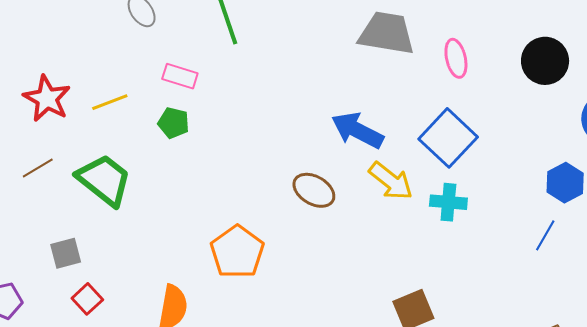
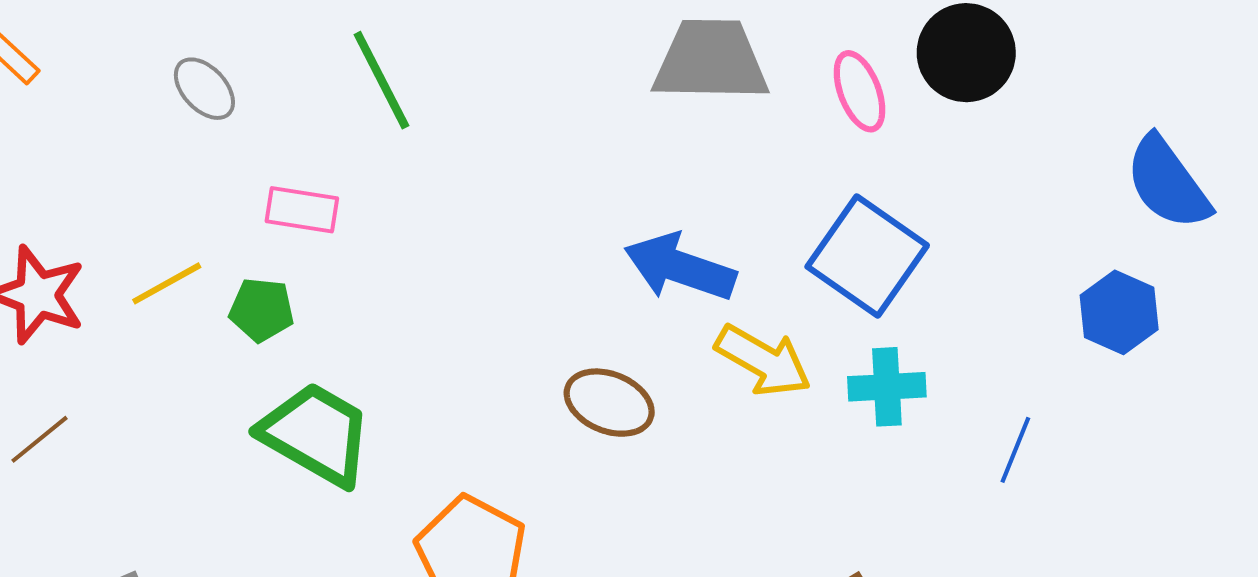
black circle: (545, 61) -> (966, 53), moved
green pentagon: (173, 123) -> (262, 310), moved
green trapezoid: (104, 180) -> (316, 434), moved
blue line: (545, 235) -> (1015, 450), moved

